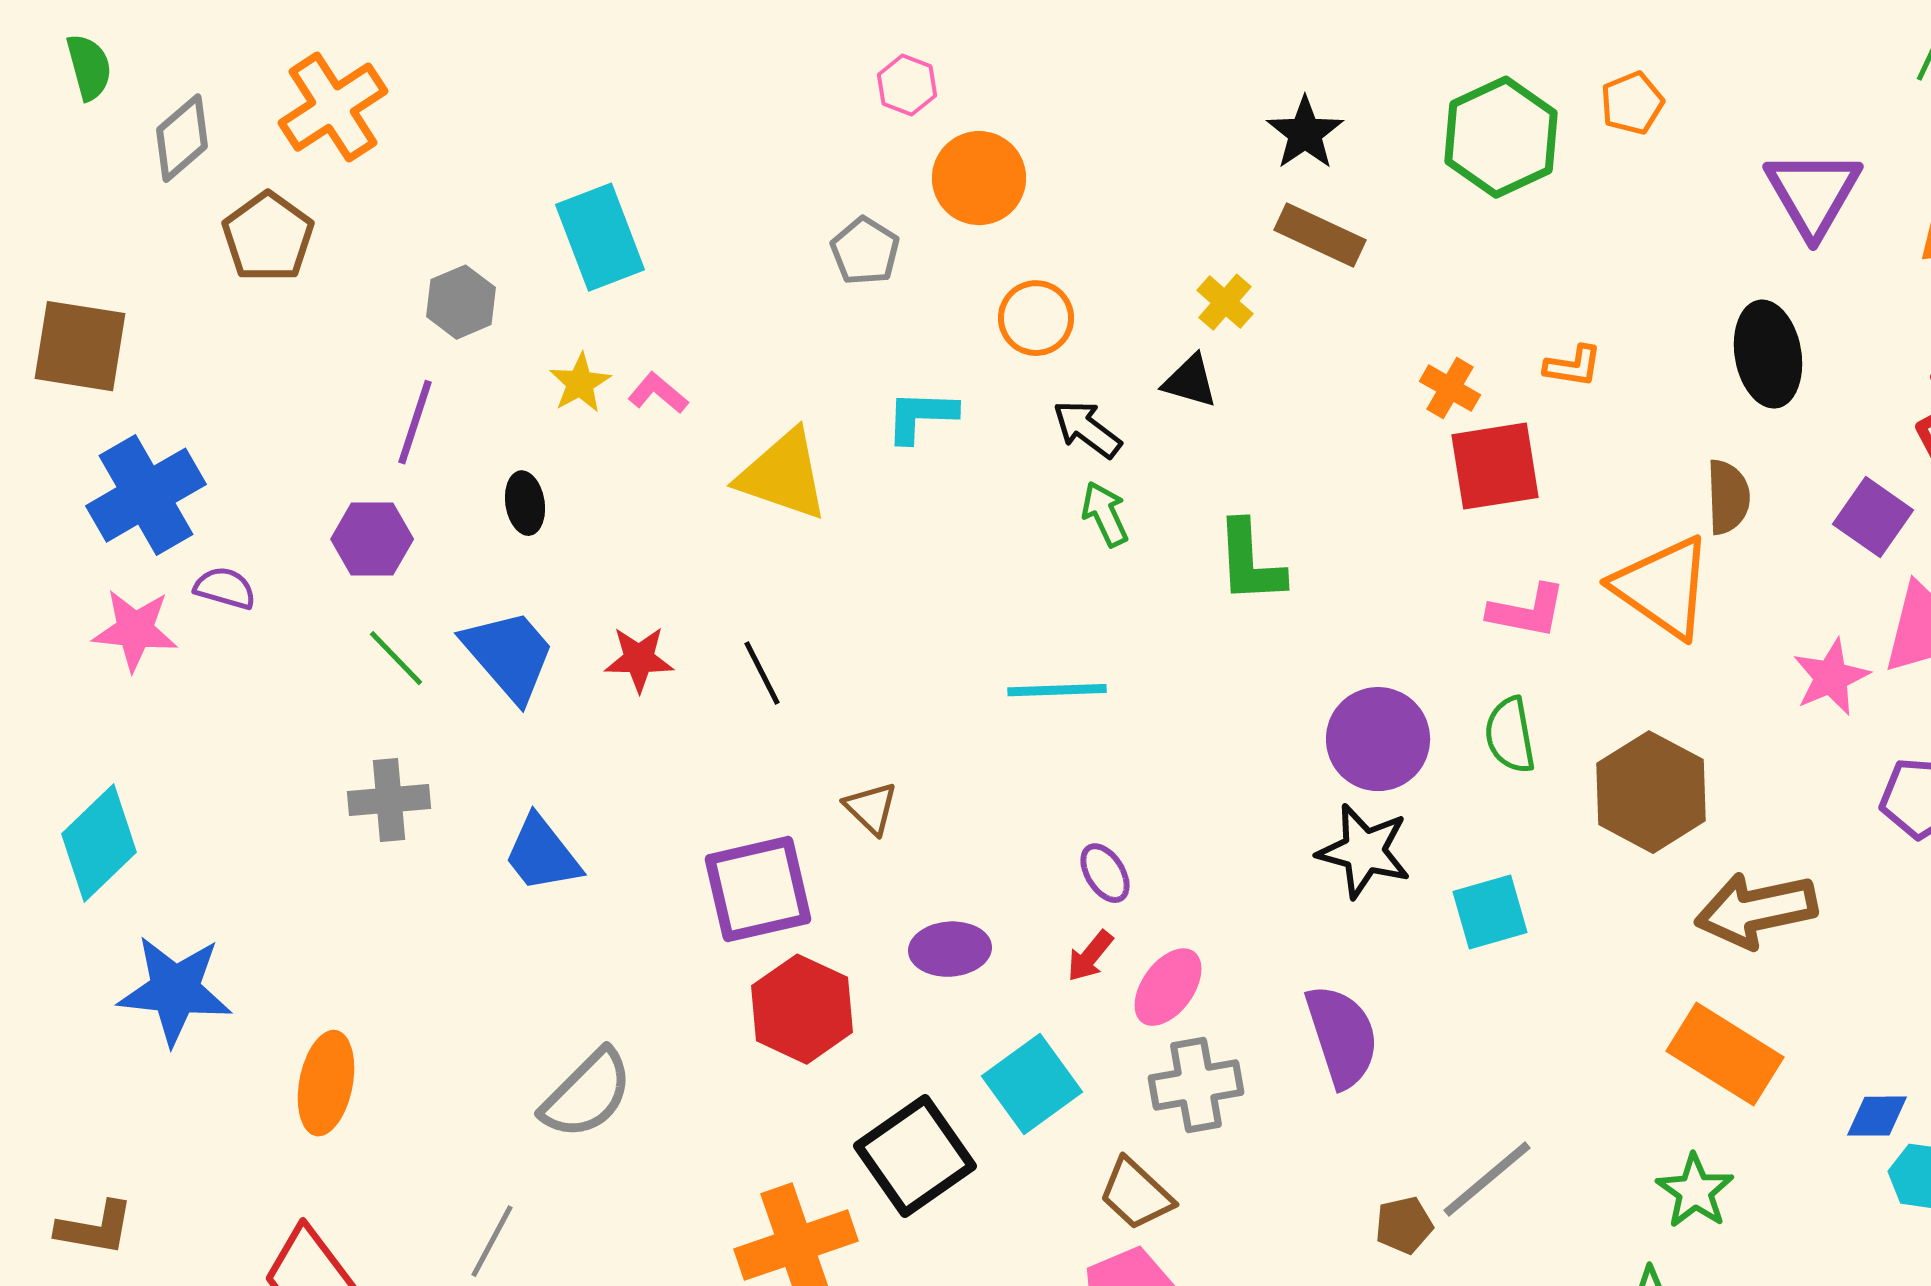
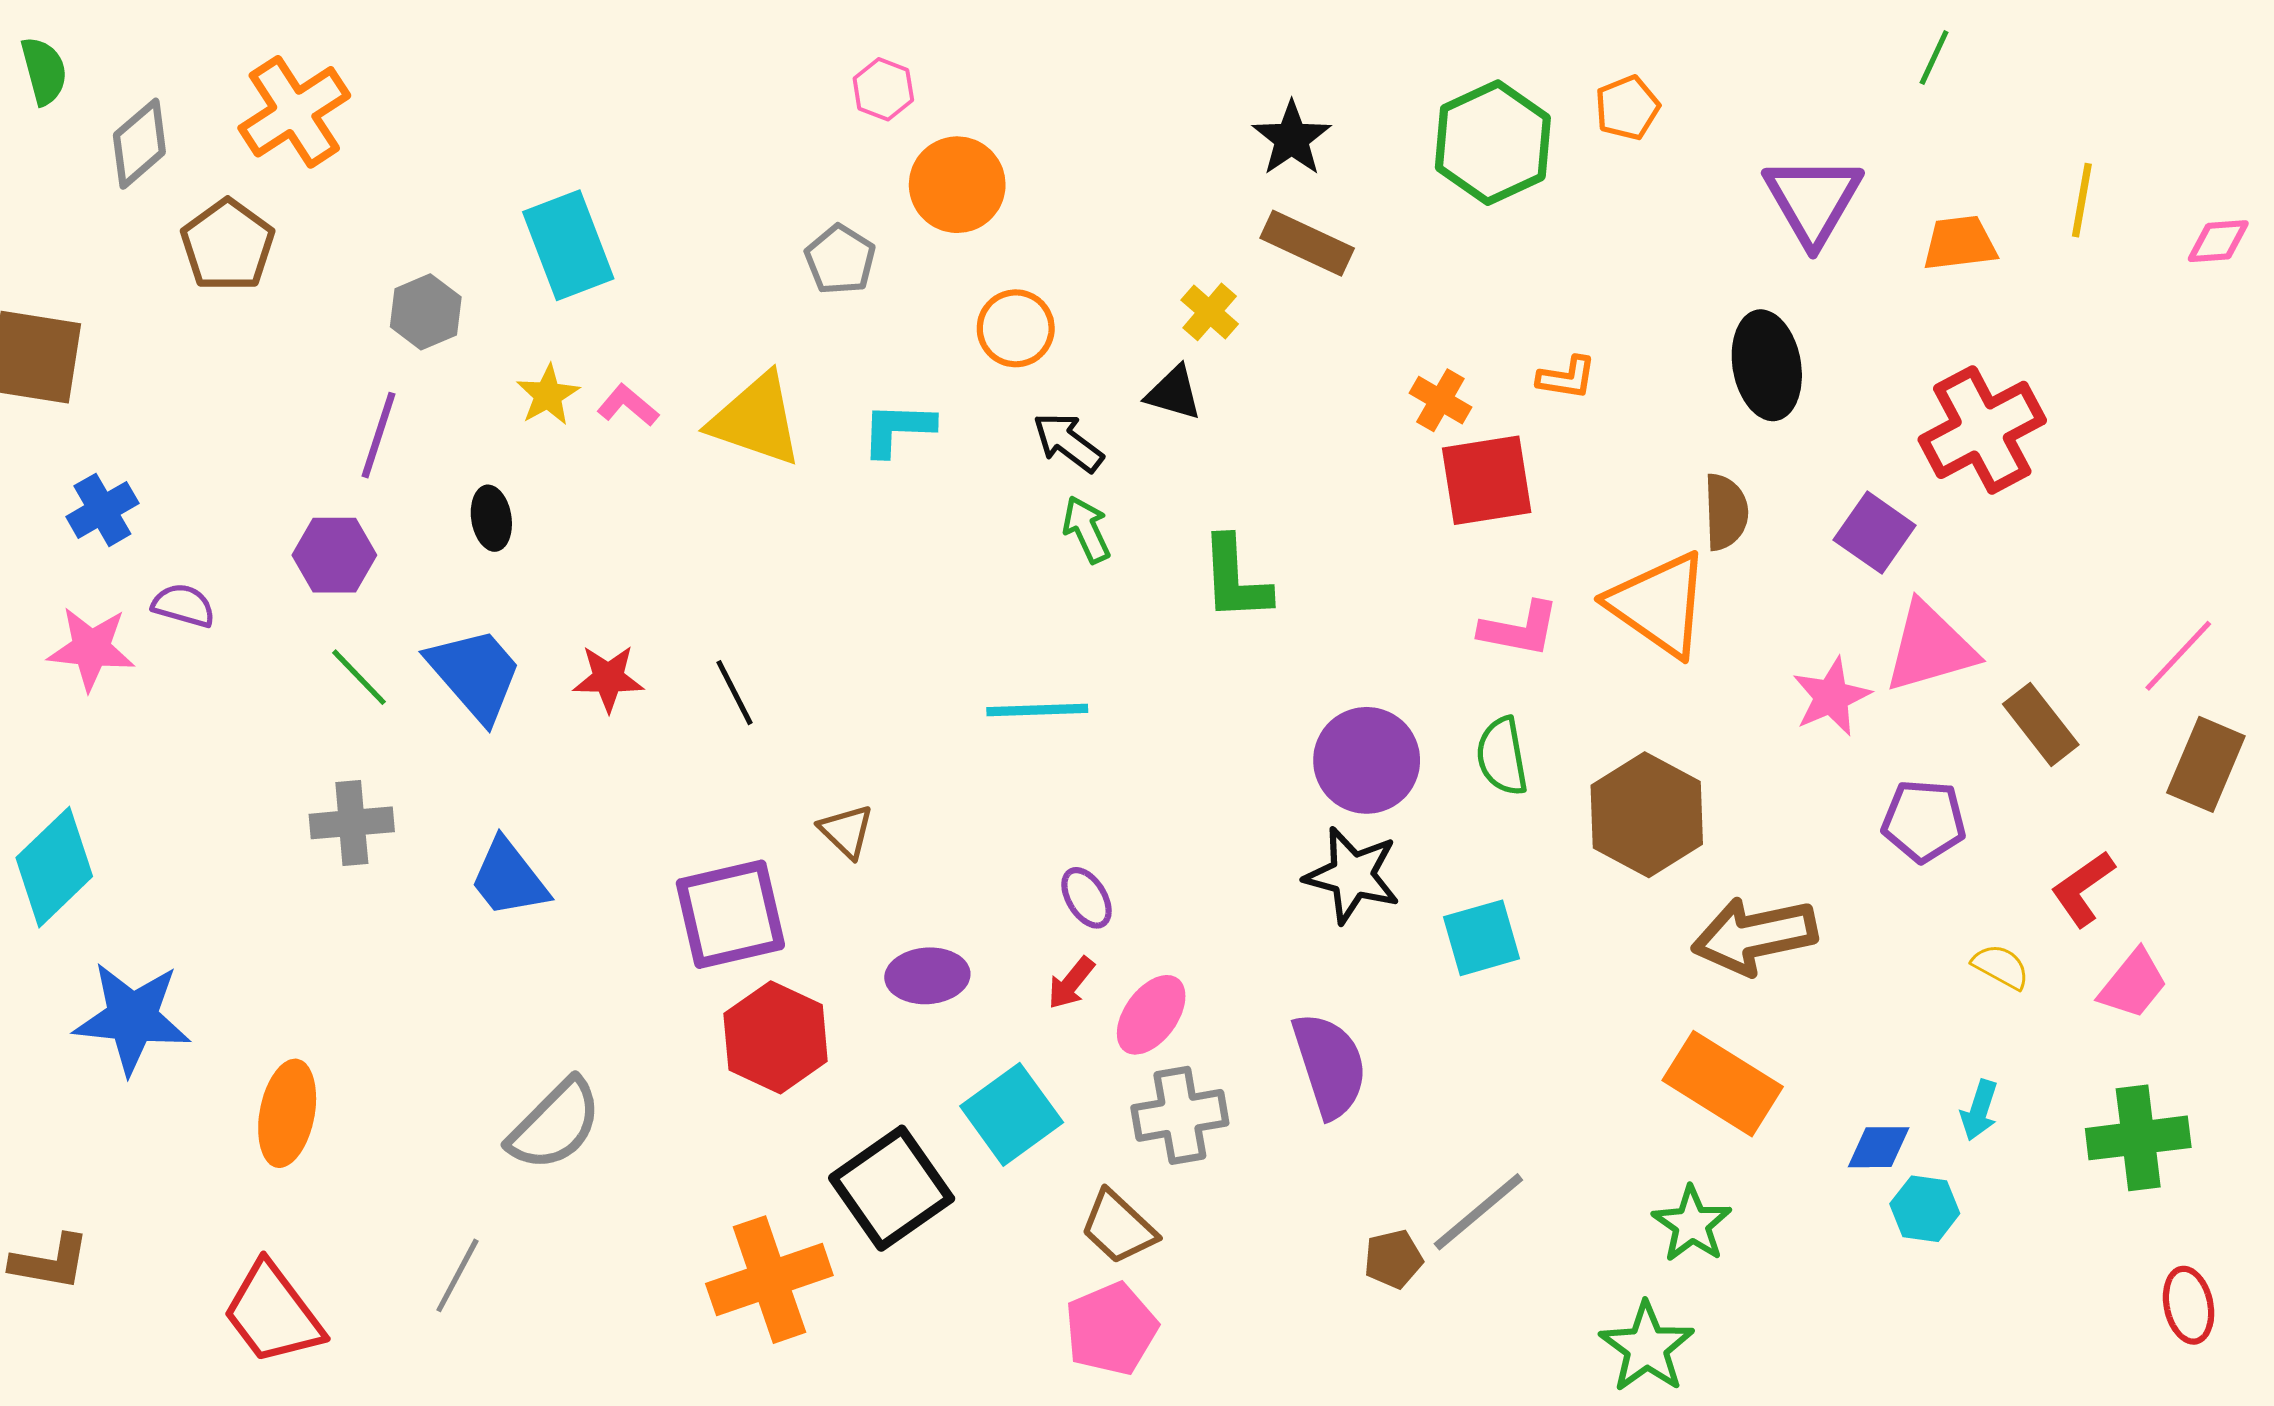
yellow triangle: (783, 475) -> (756, 420), moved
blue cross: (146, 495) -> (102, 510), size x0.6

